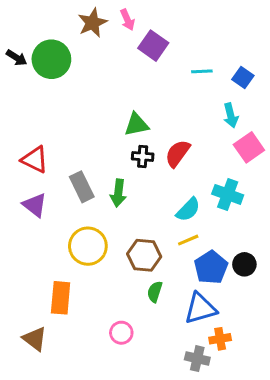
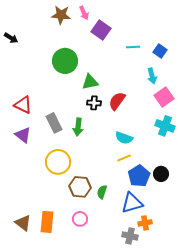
brown star: (92, 23) -> (61, 15), turned 30
green circle: (51, 59) -> (65, 61), moved
cyan cross: (228, 194) -> (165, 126), moved
cyan semicircle: (188, 210) -> (124, 138), turned 66
brown hexagon: (144, 255) -> (80, 187), moved
orange rectangle: (61, 298) -> (47, 222), moved

